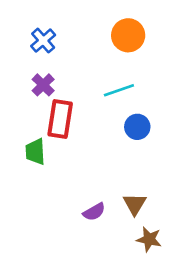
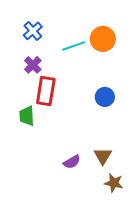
orange circle: (128, 35) -> (103, 39), moved
cyan line: (119, 90) -> (74, 46), moved

